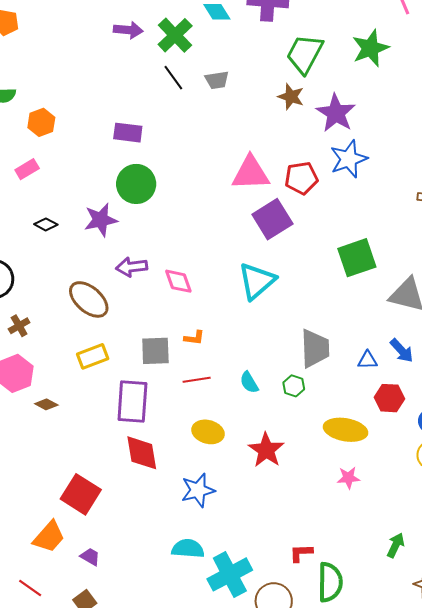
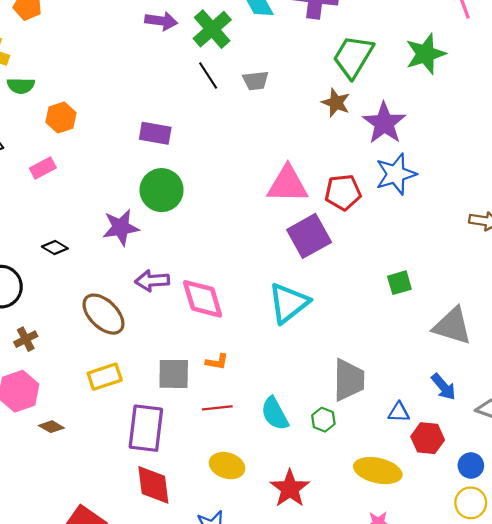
black diamond: (46, 224) -> (55, 247), moved
green square: (357, 258) -> (399, 283), size x0.6
pink diamond: (178, 281) -> (203, 299), size x1.4
blue triangle: (367, 360) -> (399, 412), moved
cyan semicircle: (249, 382) -> (275, 414), size x1.4

